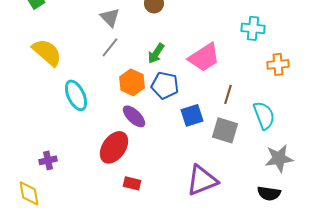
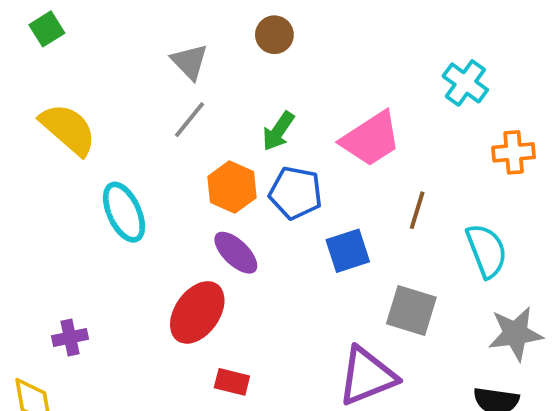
cyan cross: (253, 28) -> (465, 83), turned 30
gray square: (225, 130) -> (411, 311), moved

